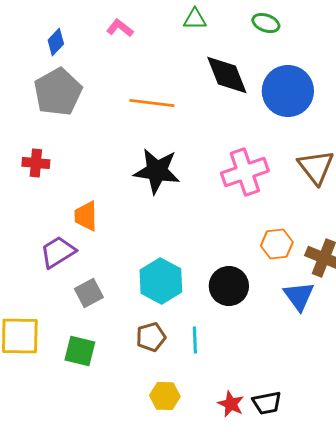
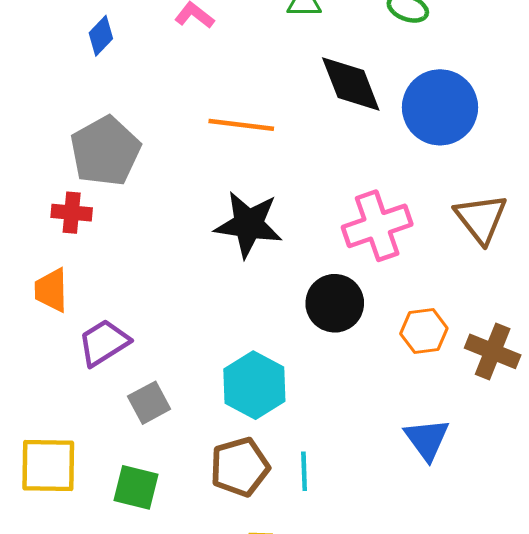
gray pentagon: (58, 92) -> (105, 151), moved
orange trapezoid: (86, 216) -> (51, 290), moved
black circle: (229, 286) -> (335, 303), moved
blue triangle: (299, 296) -> (427, 439), moved
brown pentagon: (151, 337) -> (240, 467), size x1.4

